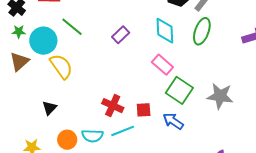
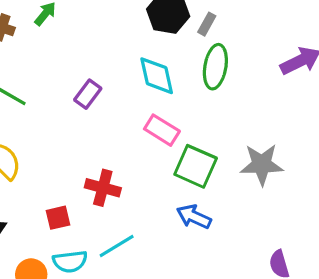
red cross: (113, 106) -> (103, 188), moved
red square: (144, 110) -> (58, 218), moved

